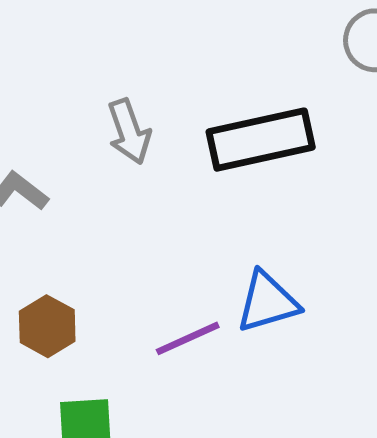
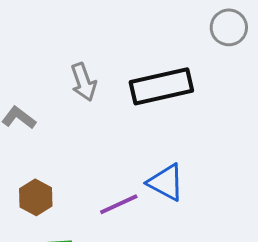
blue triangle: (267, 302) -> (166, 182), turned 45

